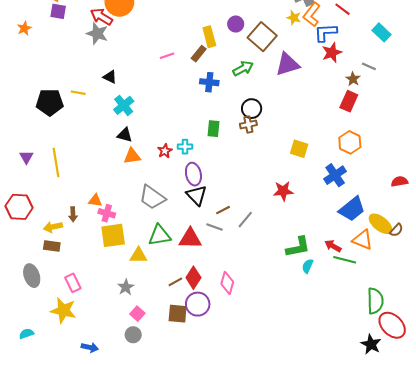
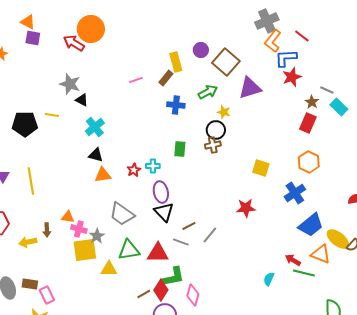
yellow star: (294, 18) -> (224, 112), moved
cyan rectangle: (382, 32) -> (339, 107), moved
gray star: (97, 34) -> (70, 84), moved
brown rectangle: (52, 246) -> (30, 284), moved
green L-shape: (298, 247) -> (173, 277), moved
gray star: (126, 287) -> (97, 236), moved

